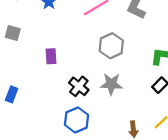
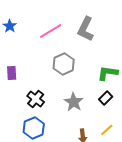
gray star: (111, 84) -> (74, 102), moved, turned 30

